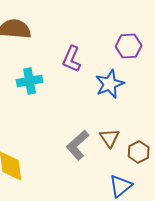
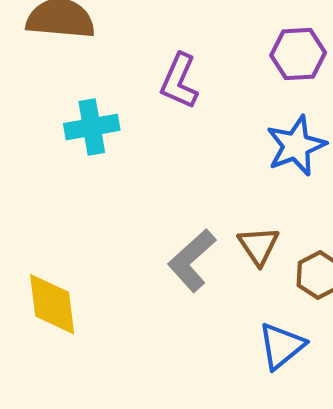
blue star: (110, 84) -> (296, 146), moved

